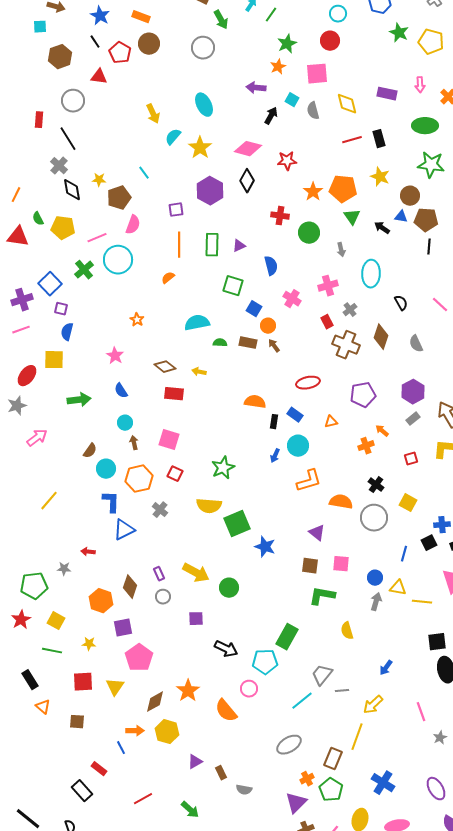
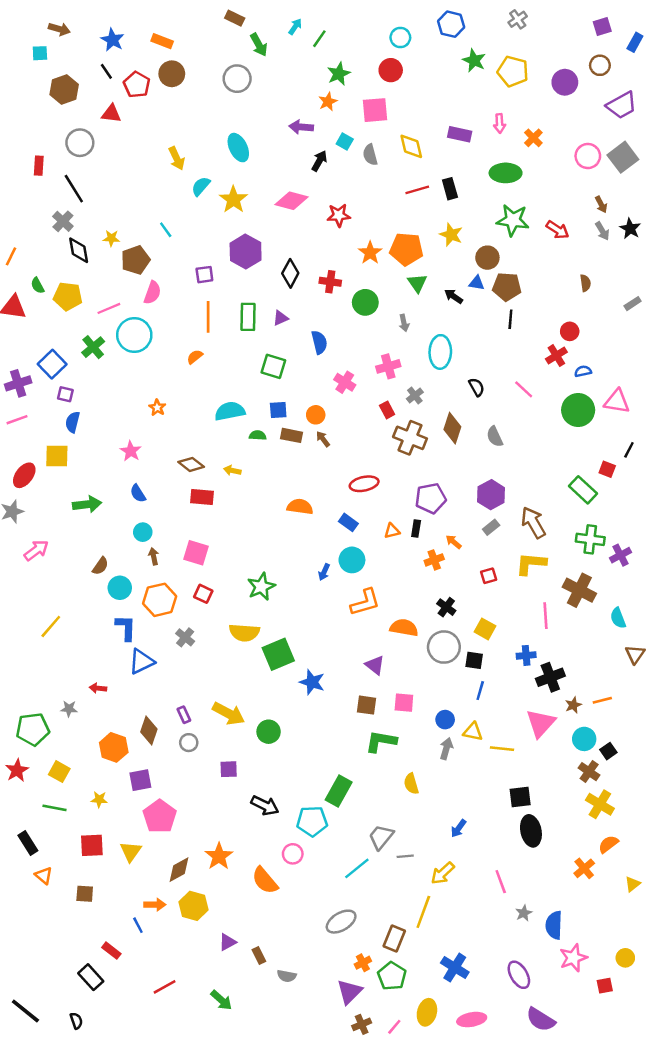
black diamond: (247, 181) -> (290, 273), moved
blue square: (254, 309) -> (278, 410), moved, turned -35
black rectangle: (274, 422) -> (416, 529), moved
black square: (429, 543) -> (474, 660), moved, turned 35

